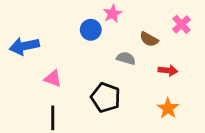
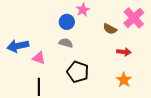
pink cross: (181, 24) -> (134, 18), size x1.5
blue arrow: (24, 46) -> (18, 46), moved
gray semicircle: (126, 58) -> (66, 43), moved

